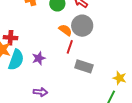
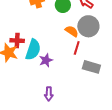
cyan semicircle: (16, 60) -> (33, 50), moved
purple arrow: (40, 92) -> (49, 94), turned 88

